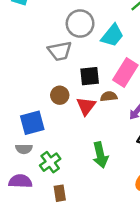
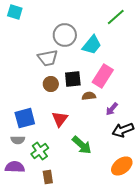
brown circle: (60, 95) -> (51, 84), moved
red triangle: (86, 106) -> (60, 119), moved
green arrow: (100, 155) -> (82, 145), turned -35

